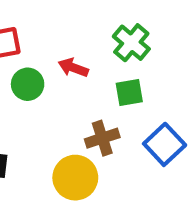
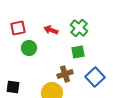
red arrow: (73, 68) -> (51, 30), moved

